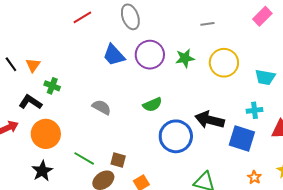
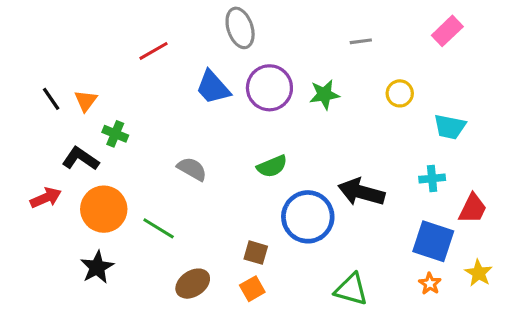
red line: (82, 17) -> (154, 51), moved
yellow circle: (224, 63) -> (400, 93), moved, size x0.6
blue square: (242, 139) -> (433, 241), moved
green line: (84, 158) -> (159, 228), moved
brown square: (118, 160) -> (256, 253), moved

